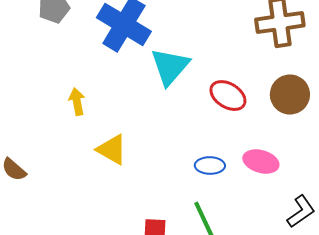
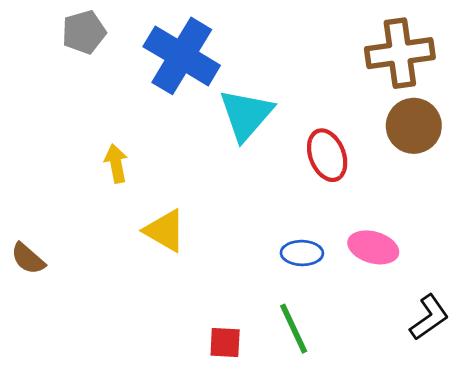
brown circle: (290, 95) -> (414, 126), moved
red ellipse: (228, 96) -> (327, 155), turned 36

